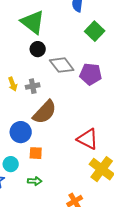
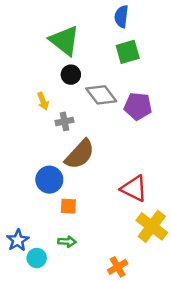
green square: (95, 31) -> (128, 52), moved, turned 30
yellow arrow: (13, 84) -> (43, 101), moved
cyan circle: (11, 164) -> (37, 258), moved

